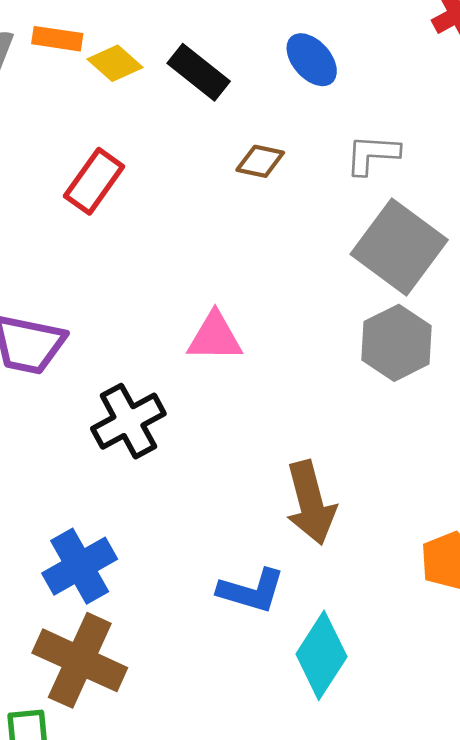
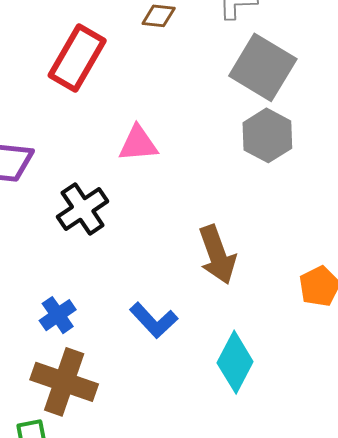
red rectangle: (94, 181) -> (77, 58), moved, size x1.4
blue cross: (80, 566) -> (58, 315), size x0.7
blue L-shape: (251, 591) -> (154, 320), moved, turned 36

